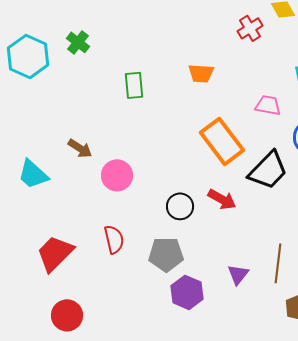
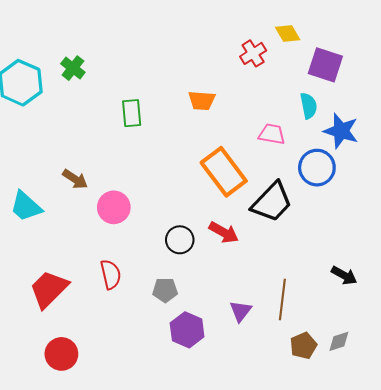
gray pentagon: (166, 254) -> (165, 290), size x0.7

